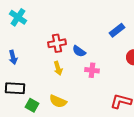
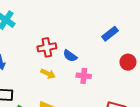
yellow arrow: (58, 68) -> (48, 74), turned -48

